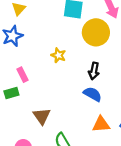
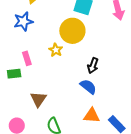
yellow circle: (96, 32) -> (72, 31), moved
yellow star: (58, 55) -> (56, 50), moved

